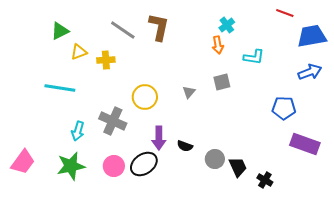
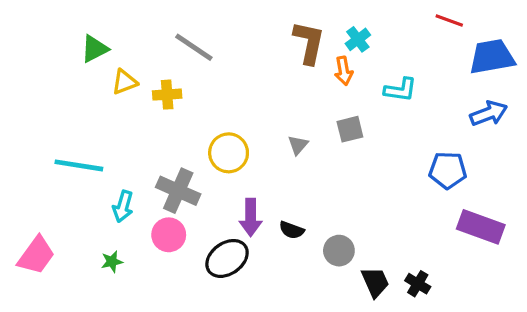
brown L-shape: (159, 27) -> (309, 42), moved
cyan line: (60, 88) -> (79, 165), moved
green star: (71, 166) -> (112, 262), size x0.5
pink circle: (114, 166) -> (169, 235), moved
black trapezoid: (238, 167) -> (375, 282), moved

